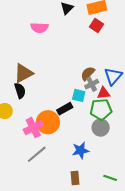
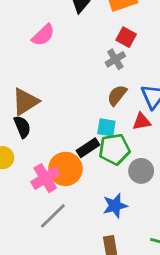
red square: (96, 26) -> (126, 37), moved
pink semicircle: (39, 28) -> (43, 35), turned -42
gray cross: (92, 84) -> (115, 59), moved
green pentagon: (101, 109) -> (114, 149), moved

